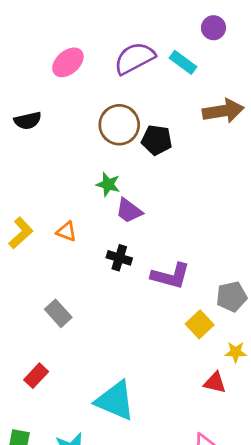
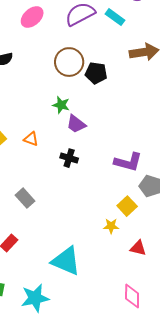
purple L-shape: (171, 276) -> (128, 162), moved
gray pentagon: (232, 297) -> (150, 186), turned 30
yellow star: (236, 352) -> (111, 226), moved

